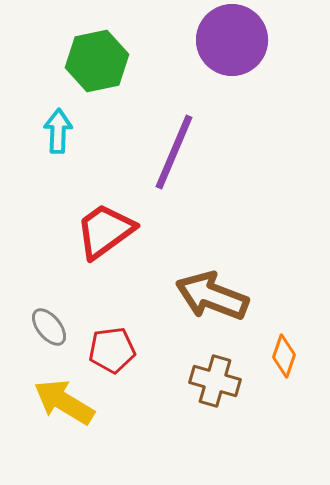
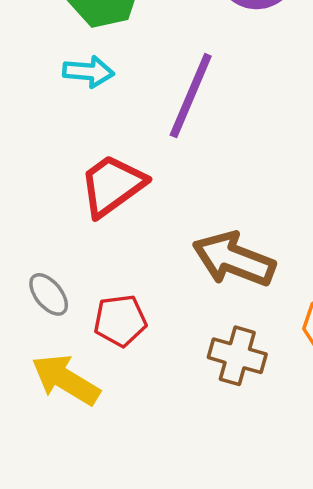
cyan arrow: (58, 131) -> (88, 72), moved, turned 93

